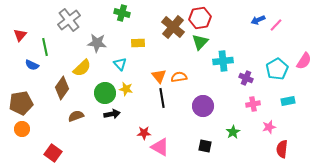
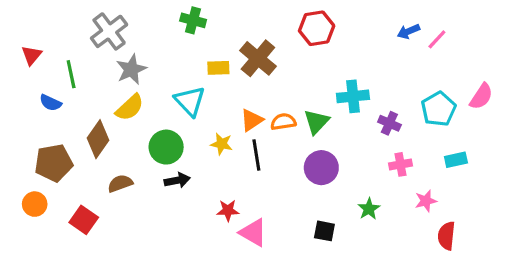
brown cross: (173, 27) -> (258, 58), moved
green triangle: (200, 42) -> (317, 122), moved
gray star: (97, 43) -> (131, 69), moved, turned -30
cyan triangle: (120, 64) -> (190, 101), size x1.5
orange triangle: (159, 76) -> (252, 120), turned 35
yellow star: (126, 89) -> (222, 144), moved
brown pentagon: (21, 103) -> (54, 163), moved
red square: (53, 153) -> (84, 220), moved

